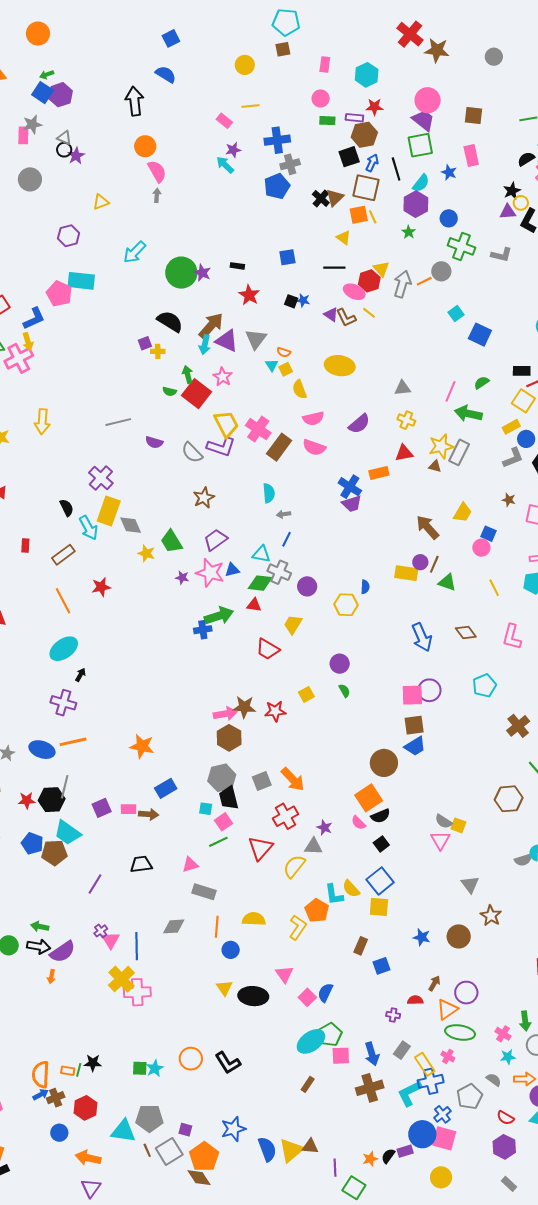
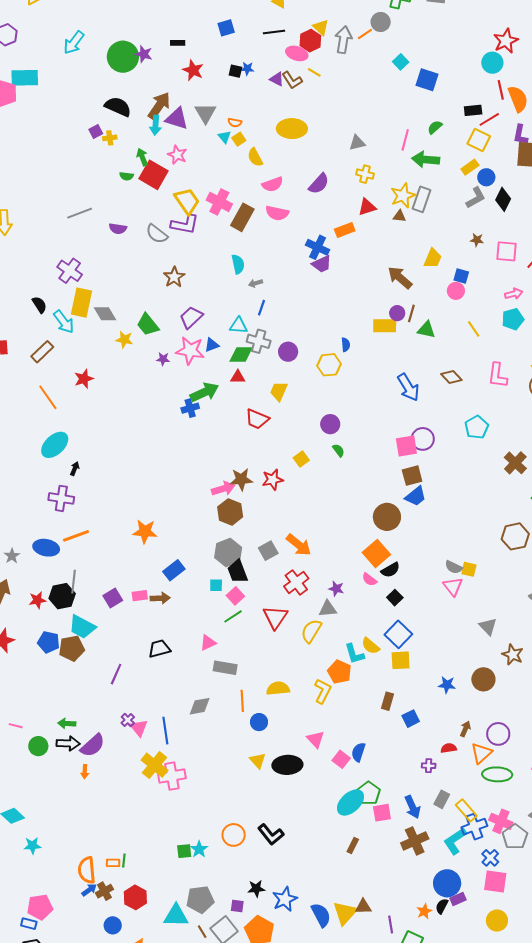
pink cross: (448, 1056) -> (501, 821), moved, size x1.6
black star: (93, 1063) -> (256, 889), moved
blue circle: (422, 1134) -> (447, 883), moved

